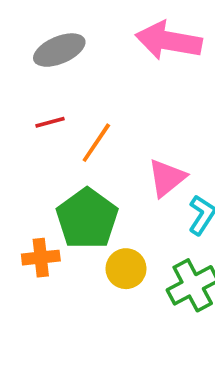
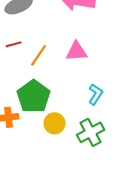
pink triangle: (167, 178) -> (77, 51), moved, turned 35

